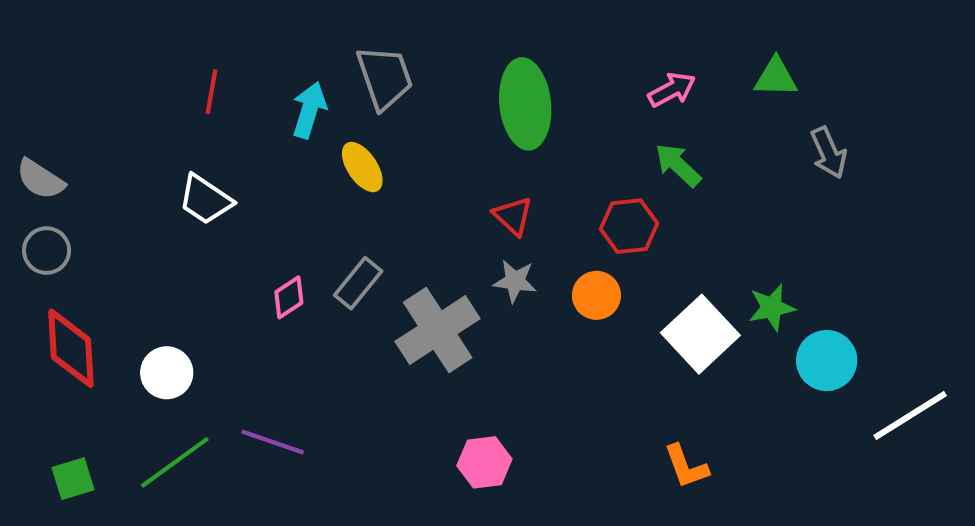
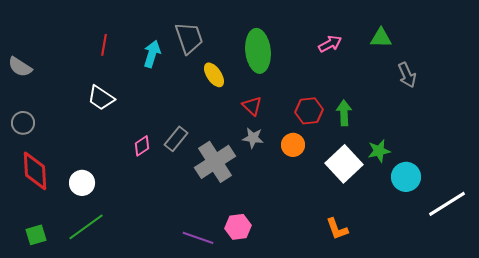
green arrow: (678, 165) -> (344, 113), moved, turned 45
yellow ellipse: (362, 167) -> (214, 75), moved
gray semicircle: (40, 179) -> (20, 67), moved
purple line: (273, 442) -> (198, 238), moved

